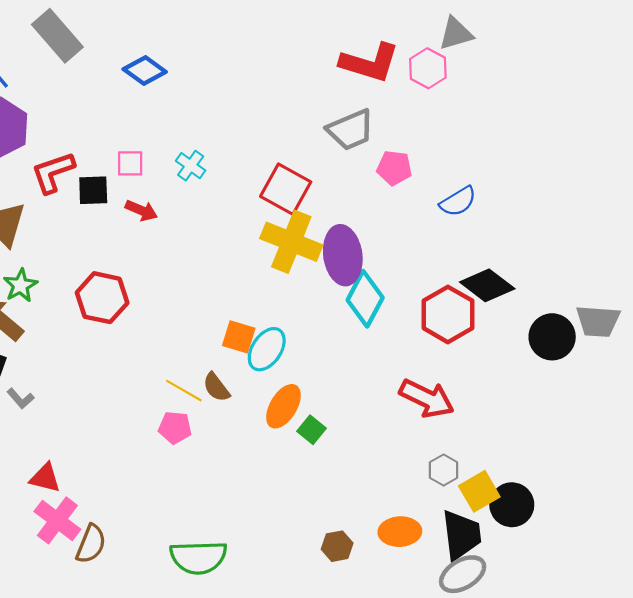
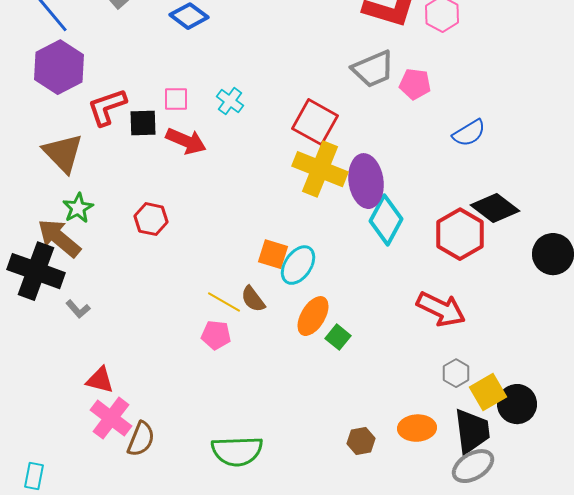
pink pentagon: (394, 168) -> (415, 84), moved
red arrow: (141, 210) -> (186, 141), size x1.4
red hexagon: (102, 298) -> (151, 219), size x0.7

